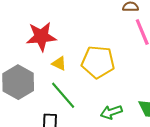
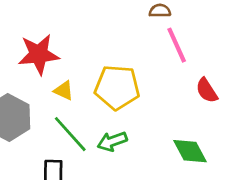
green arrow: (111, 112) -> (112, 141), moved

